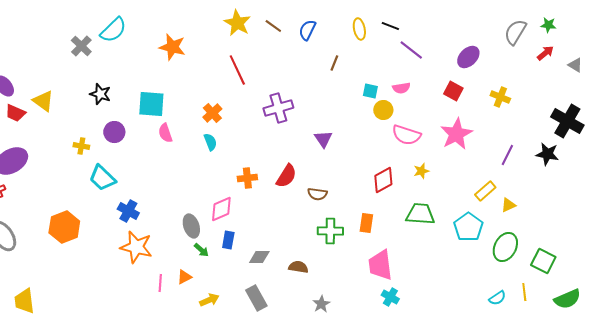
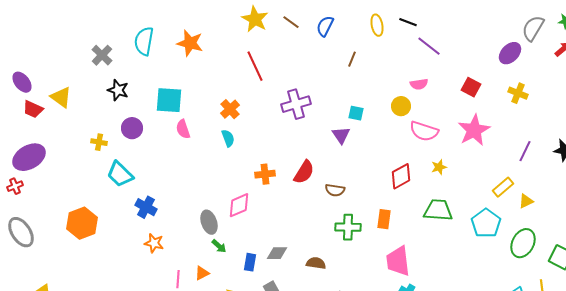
cyan semicircle: (113, 30) -> (144, 41), moved, turned 144
gray cross: (81, 46) -> (102, 55), moved
purple ellipse: (468, 57) -> (510, 53), moved
cyan square: (370, 91) -> (356, 113), moved
blue rectangle: (228, 240) -> (250, 262), moved
orange star: (136, 247) -> (154, 243), size x0.6

